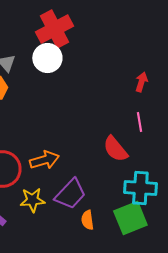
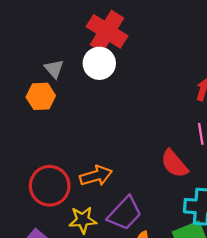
red cross: (54, 29) -> (107, 31), turned -30

